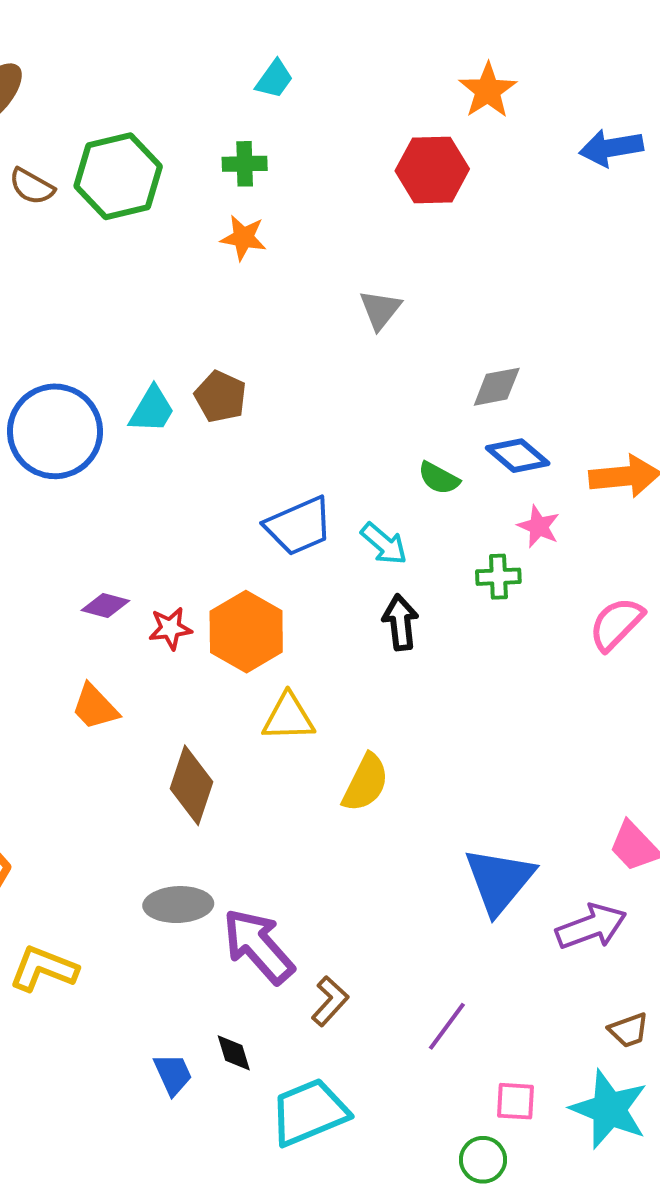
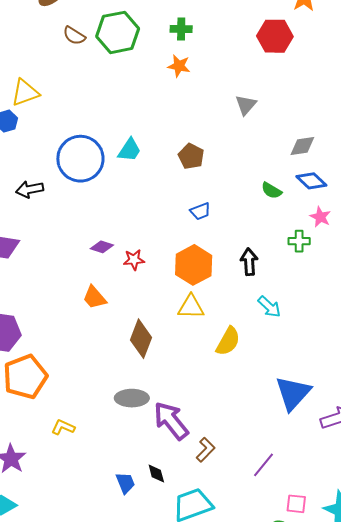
brown pentagon: (220, 397) -> (191, 156), moved
blue trapezoid: (299, 526) -> (200, 211), size x0.6
cyan arrow: (384, 544) -> (269, 307), moved
orange hexagon: (246, 632) -> (194, 265), moved
yellow L-shape: (44, 969) -> (63, 427), size x0.7

